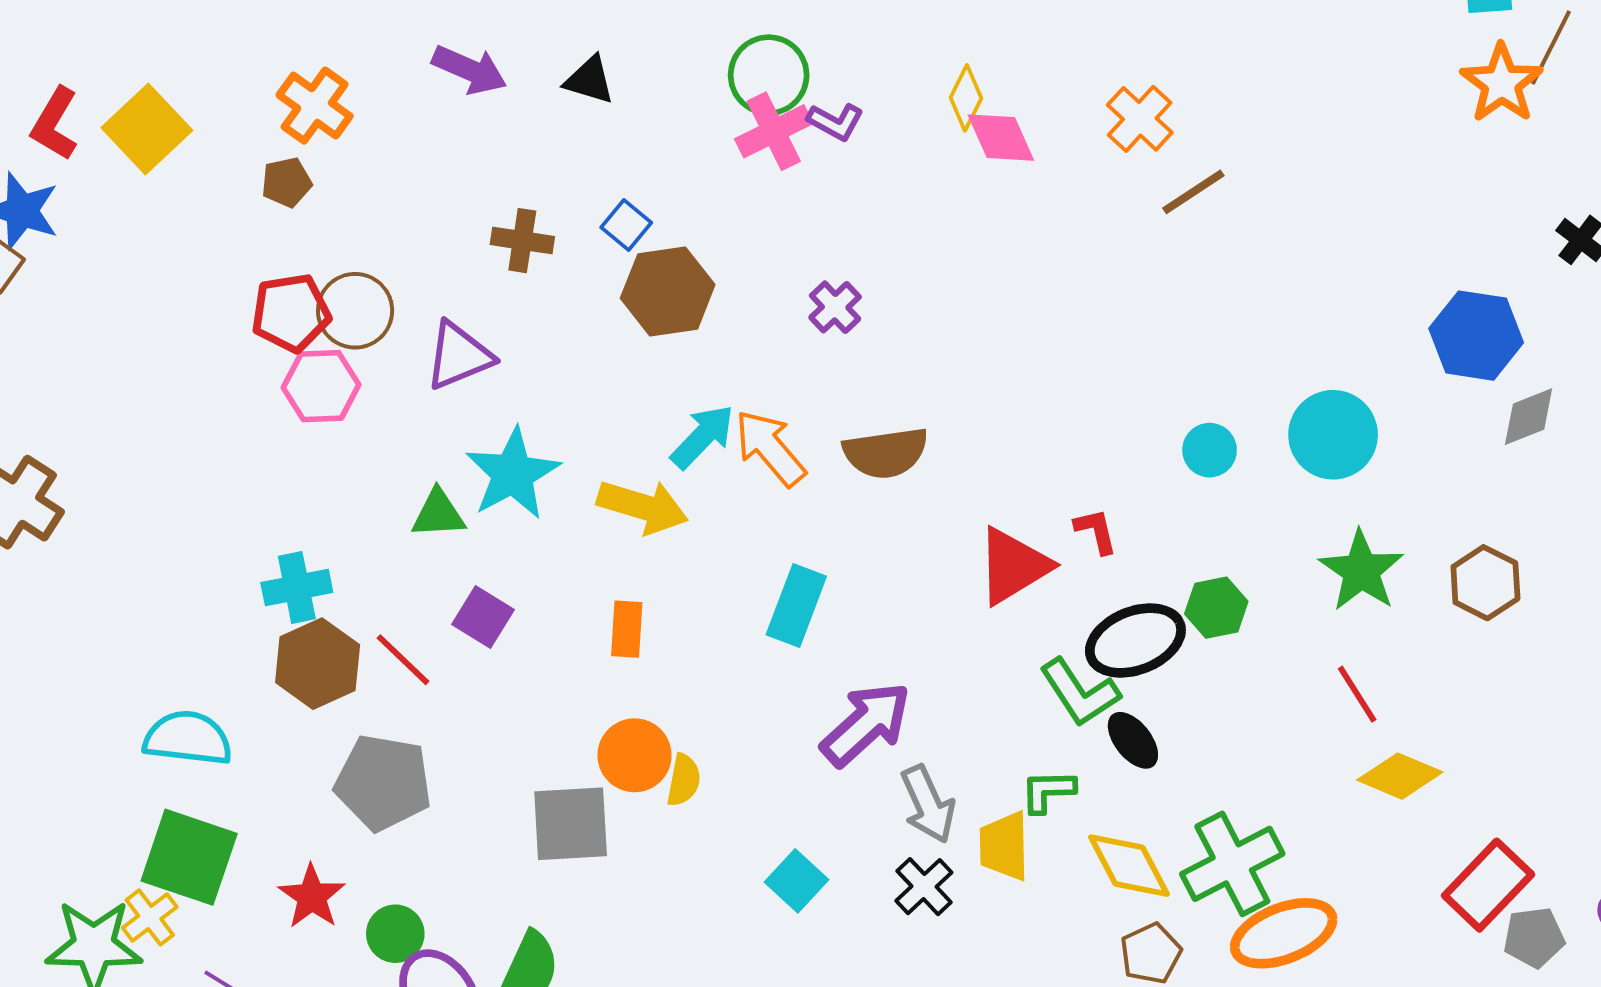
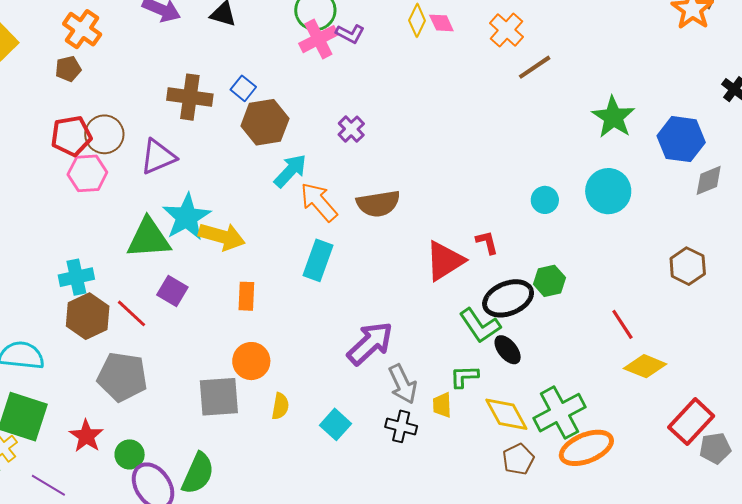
pink diamond: (1001, 138) -> (441, 23), moved, size x0.7
brown cross: (522, 241) -> (190, 97), size x1.4
cyan arrow: (703, 437) -> (290, 171), moved
yellow arrow: (643, 507) -> (222, 236), moved
green triangle: (438, 514) -> (149, 238), size x1.6
green star: (1361, 571) -> (613, 117), moved
cyan rectangle: (796, 606) -> (318, 260), moved
yellow semicircle: (684, 780) -> (280, 406), moved
yellow trapezoid: (1004, 846) -> (442, 405), size x0.7
black cross: (924, 887) -> (401, 426), turned -32

